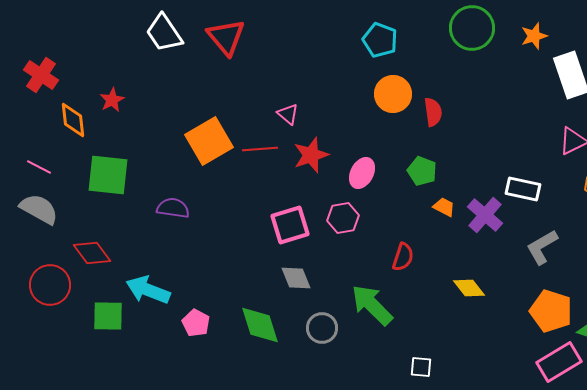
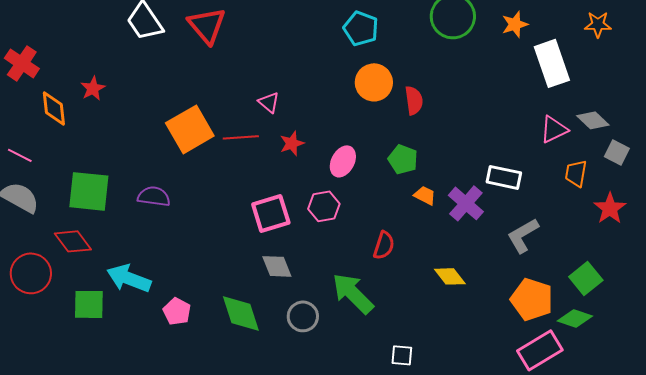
red star: (311, 155) -> (292, 143), size x0.7
green square: (108, 175) -> (89, 191), moved

